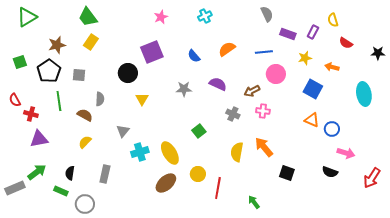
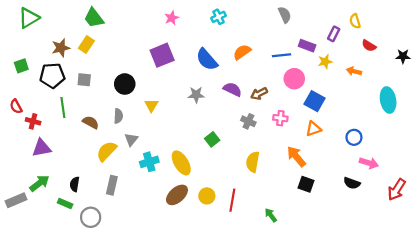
purple rectangle: (288, 34) -> (307, 46), moved
yellow rectangle: (91, 42) -> (86, 45), moved
blue semicircle: (194, 56) -> (207, 59), size x1.6
black pentagon: (49, 71) -> (52, 75), turned 30
black circle: (128, 73) -> (125, 84), moved
blue square: (313, 89) -> (315, 101), moved
brown arrow: (252, 91) -> (259, 94), moved
gray semicircle: (100, 99) -> (118, 116), moved
orange triangle: (312, 120) -> (313, 129), moved, turned -42
yellow semicircle: (85, 142) -> (107, 151), moved, size x1.5
orange arrow: (264, 147) -> (296, 157), moved
yellow circle: (198, 174) -> (207, 196), moved

